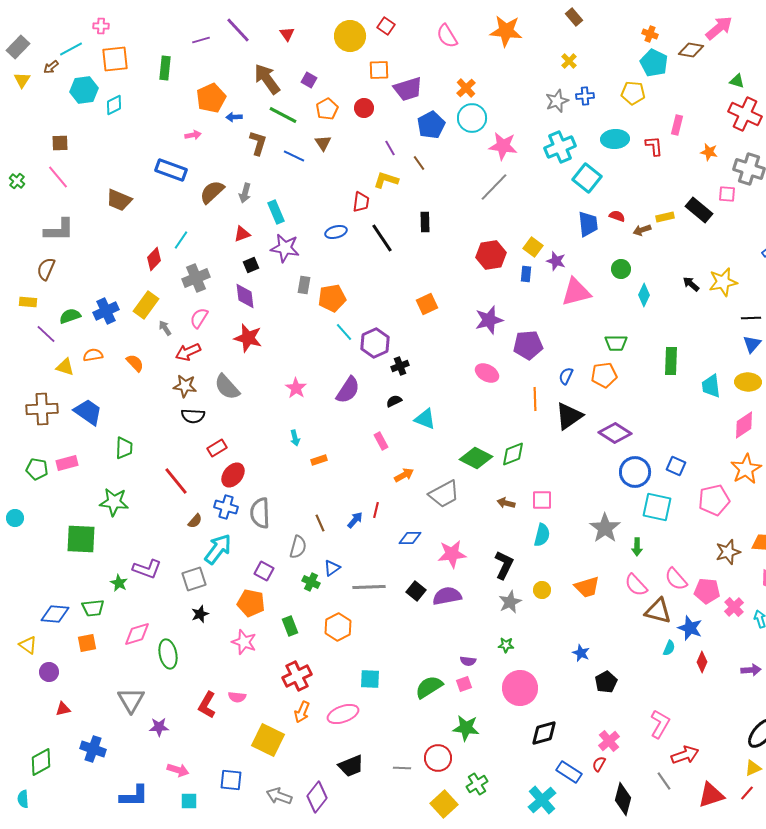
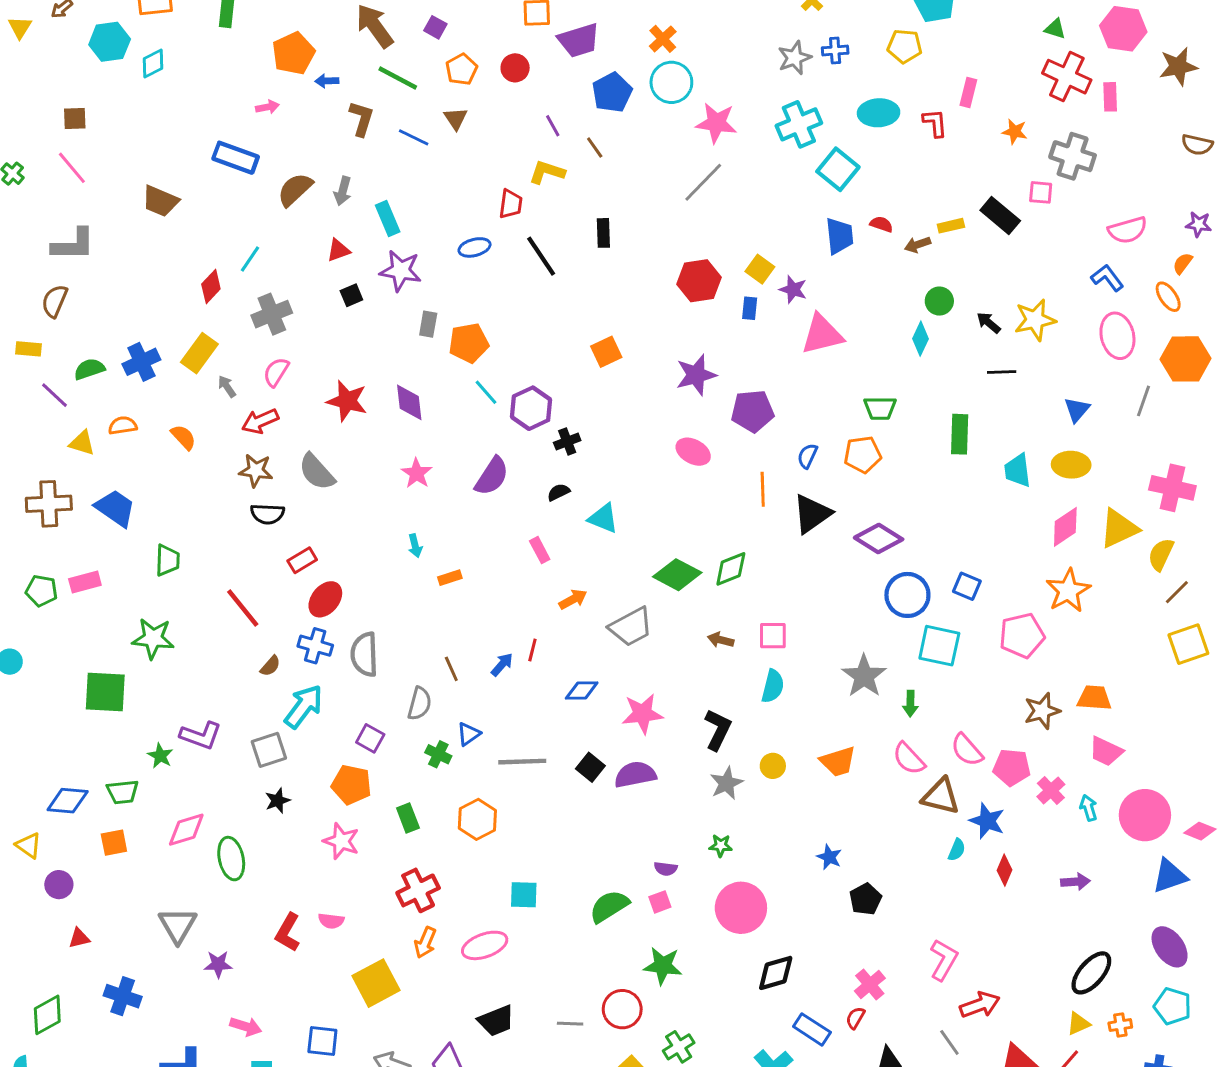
green circle: (621, 269) -> (939, 301), moved
purple diamond: (245, 296) -> (409, 402), moved
black line: (751, 318) -> (1002, 372), moved
yellow square: (268, 740) -> (376, 983), turned 36

